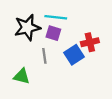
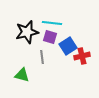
red cross: (90, 42) -> (82, 56), moved
blue square: (74, 55) -> (68, 46), moved

